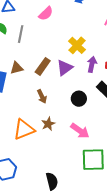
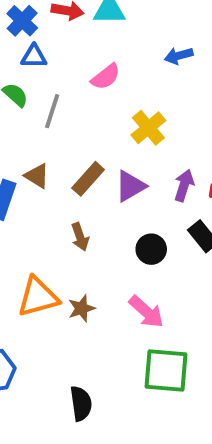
yellow cross: (77, 45) -> (148, 128), moved
brown triangle: (17, 68) -> (37, 176), turned 40
brown star: (48, 124) -> (81, 308), moved

